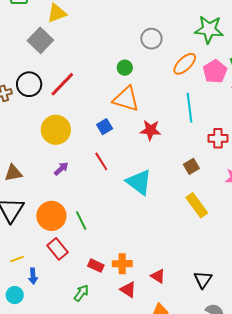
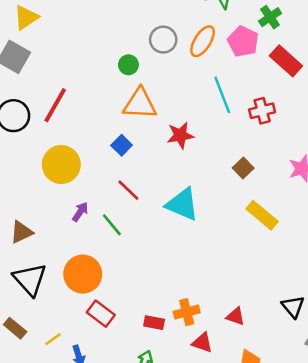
gray circle: (151, 39) -> (163, 40), moved
red cross: (218, 138) -> (262, 111), moved
green line: (81, 220) -> (112, 225), moved

